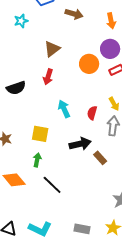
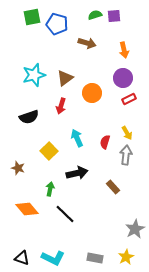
cyan star: (21, 21) -> (34, 75), moved, size x1.6
orange circle: (89, 64) -> (92, 93), moved
yellow square: (40, 134) -> (49, 151), moved, turned 36
black arrow: (80, 144) -> (77, 173), moved

